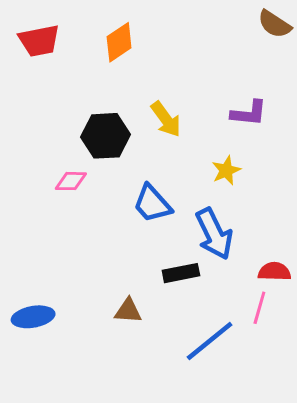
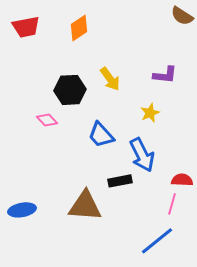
pink diamond: (71, 181) -> (47, 120), turned 45
brown triangle: (128, 311) -> (85, 206), size x1.8
blue line: (210, 341) -> (157, 241), moved

